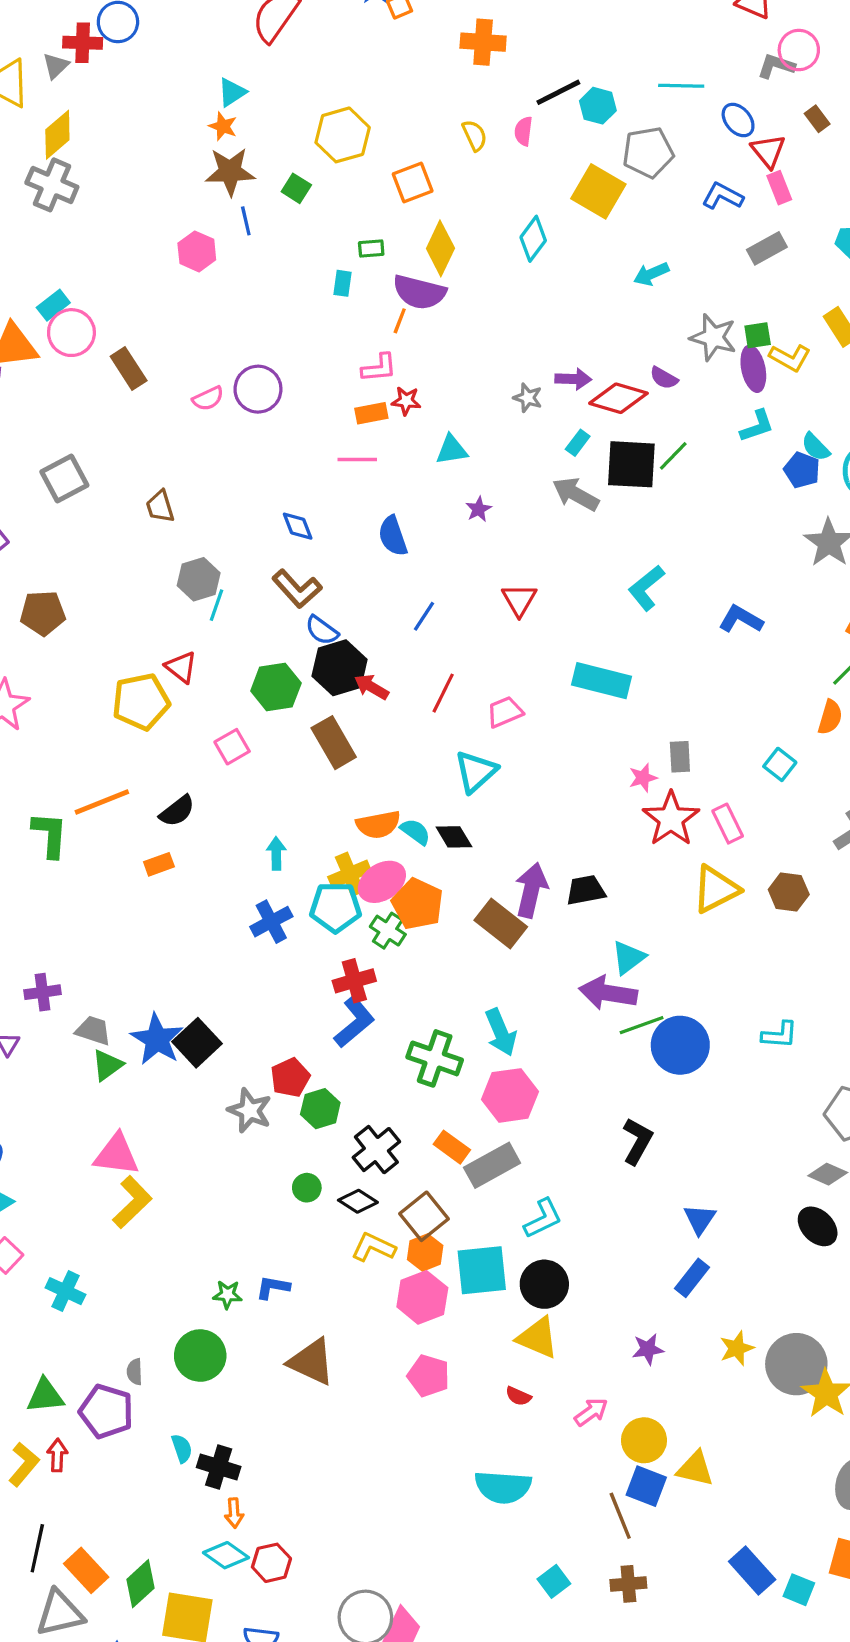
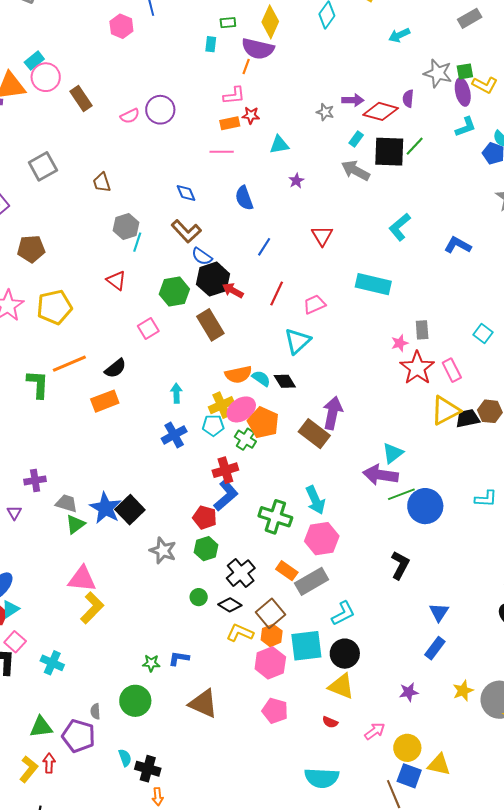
purple semicircle: (664, 378) -> (408, 99), turned 66
yellow pentagon: (141, 702) -> (54, 307), moved
orange rectangle: (159, 864) -> (105, 401), size x1.5
black trapezoid: (586, 890) -> (468, 418), moved
cyan pentagon: (336, 907) -> (213, 425), size x0.7
red pentagon: (290, 1078) -> (205, 517), moved, turned -30

